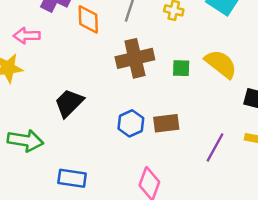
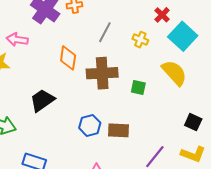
orange diamond: (88, 19) -> (68, 58), moved
yellow semicircle: (221, 64) -> (174, 73), moved

